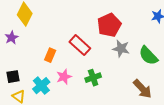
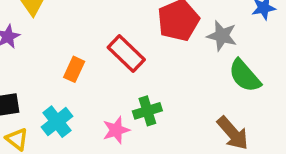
gray star: (121, 49) -> (222, 36), moved
pink star: (64, 77) -> (116, 130), moved

